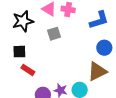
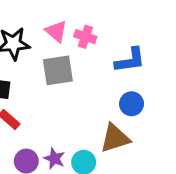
gray square: (54, 34) -> (58, 70), size x1.5

